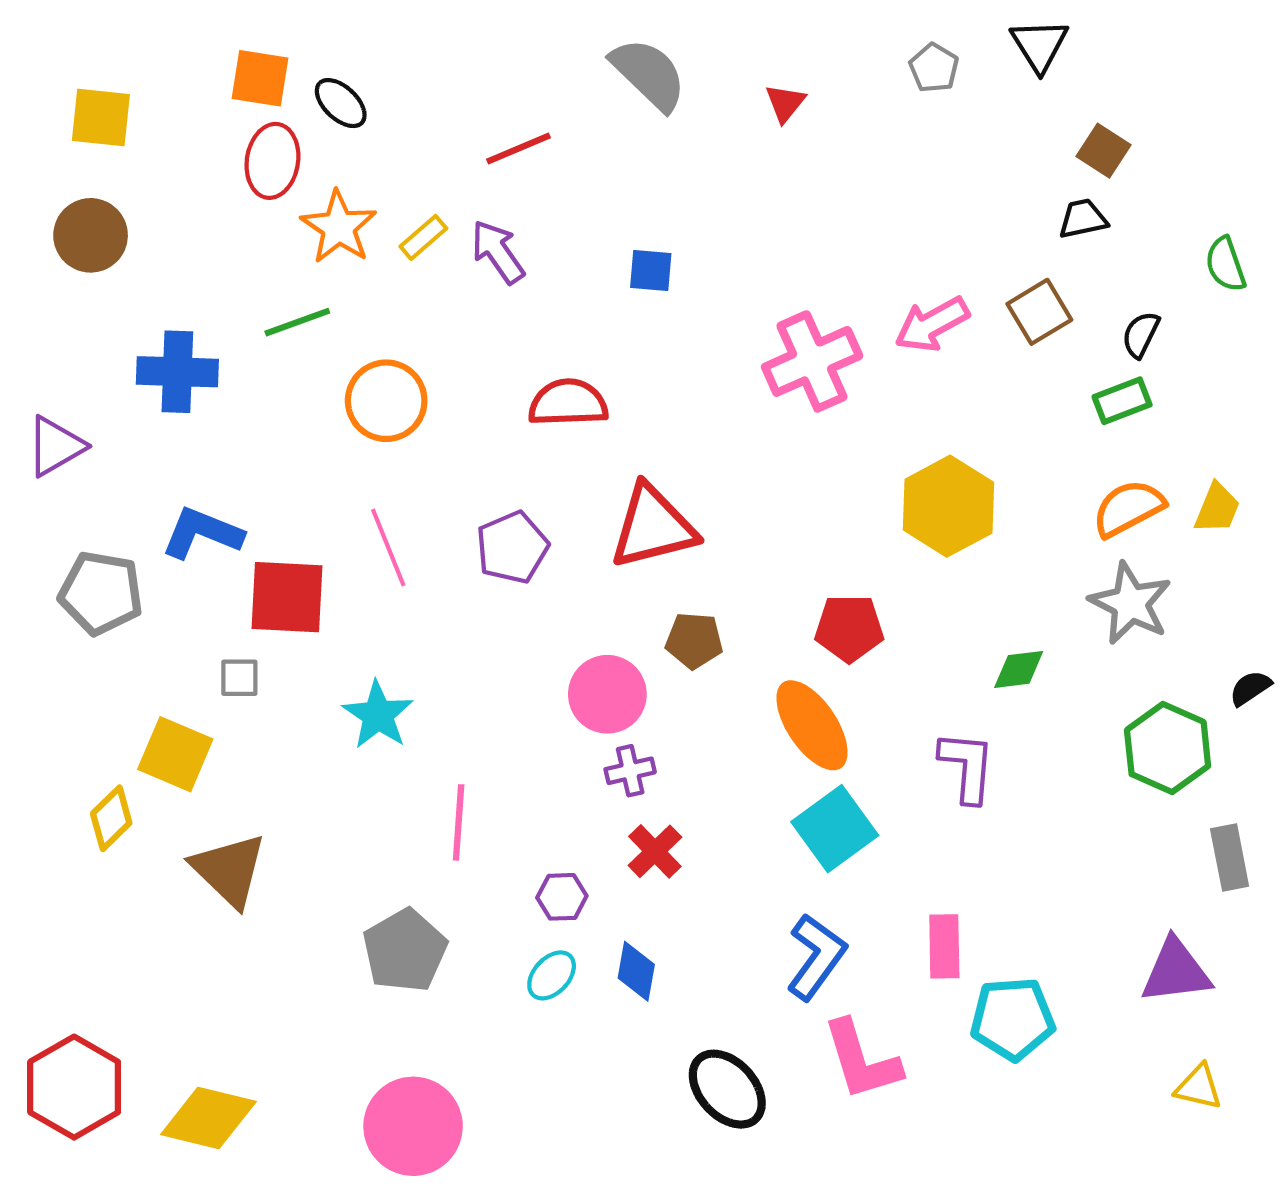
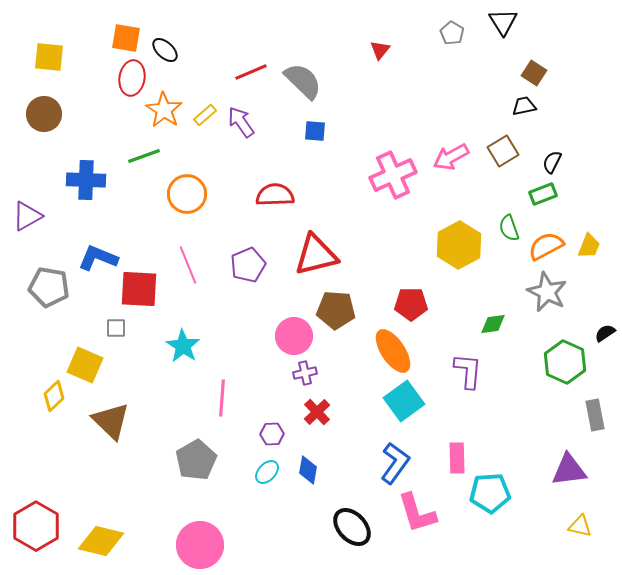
gray semicircle: (649, 74) -> (303, 81), moved
green semicircle: (1225, 264) -> (509, 228), moved
brown pentagon: (694, 641) -> (336, 310), size x1.4

